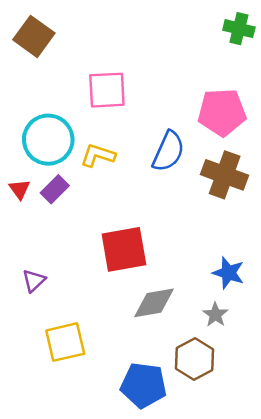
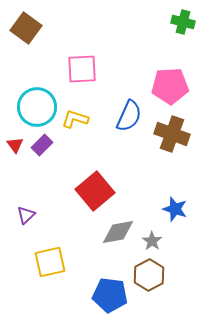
red square: (124, 249) -> (95, 191), turned -30
gray star: (215, 315) -> (152, 241), moved

